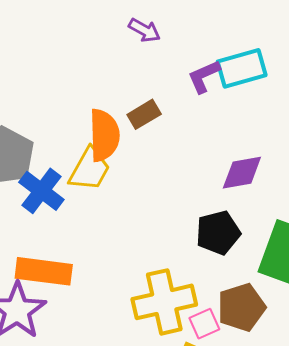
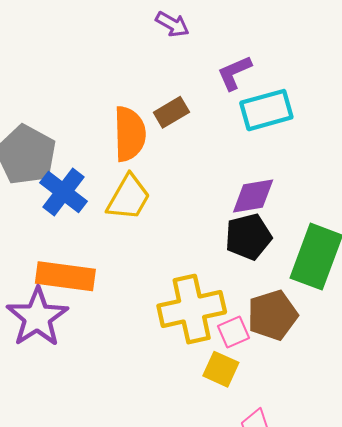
cyan rectangle: (242, 68) -> (266, 110), moved
yellow trapezoid: (90, 169) -> (128, 197), moved
purple diamond: (242, 173) -> (253, 196), moved

